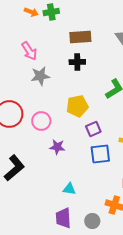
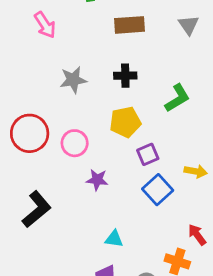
pink arrow: (29, 51) -> (45, 25), moved
black cross: (77, 62) -> (125, 76), moved
blue square: (100, 154) -> (158, 190), turned -35

